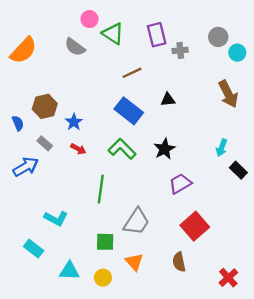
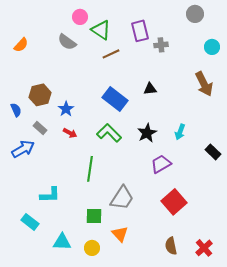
gray circle: (218, 37) -> (195, 14), moved
orange semicircle: (23, 50) -> (21, 45), size x0.6
brown line: (132, 73) -> (111, 54), moved
cyan arrow: (222, 148) -> (180, 132), moved
cyan L-shape: (56, 218) -> (50, 195), turned -30
brown semicircle: (179, 262) -> (171, 246), moved

